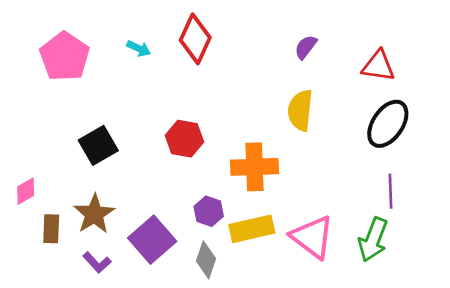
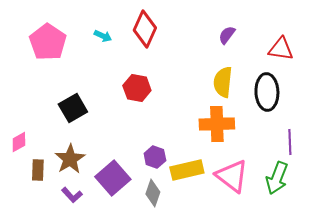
black ellipse: (388, 124) -> (267, 92), moved, turned -36
red hexagon: (184, 139) -> (137, 88), moved
orange cross: (255, 167) -> (217, 124), moved

